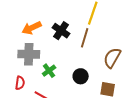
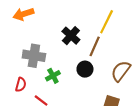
orange arrow: (32, 28) -> (24, 14), moved
black circle: (81, 76) -> (85, 69), moved

